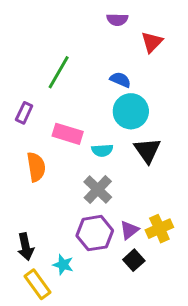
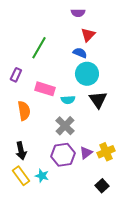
red triangle: (152, 42) -> (88, 35), moved
black arrow: (26, 247) -> (21, 151), moved
black square: (134, 260) -> (102, 186), moved
yellow rectangle: (38, 284) -> (21, 176), moved

